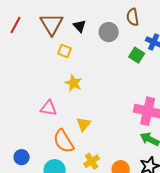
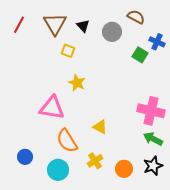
brown semicircle: (133, 17) -> (136, 17), turned 126
pink triangle: (49, 108) -> (52, 108), size x1.5
yellow triangle: (84, 124) -> (100, 127), moved, turned -42

